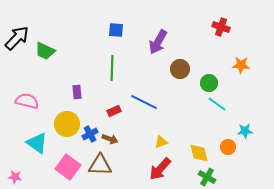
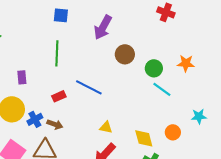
orange star: (241, 65) -> (186, 63), moved
cyan star: (245, 131) -> (199, 116), moved
yellow triangle: (161, 142) -> (106, 127), turned 32

